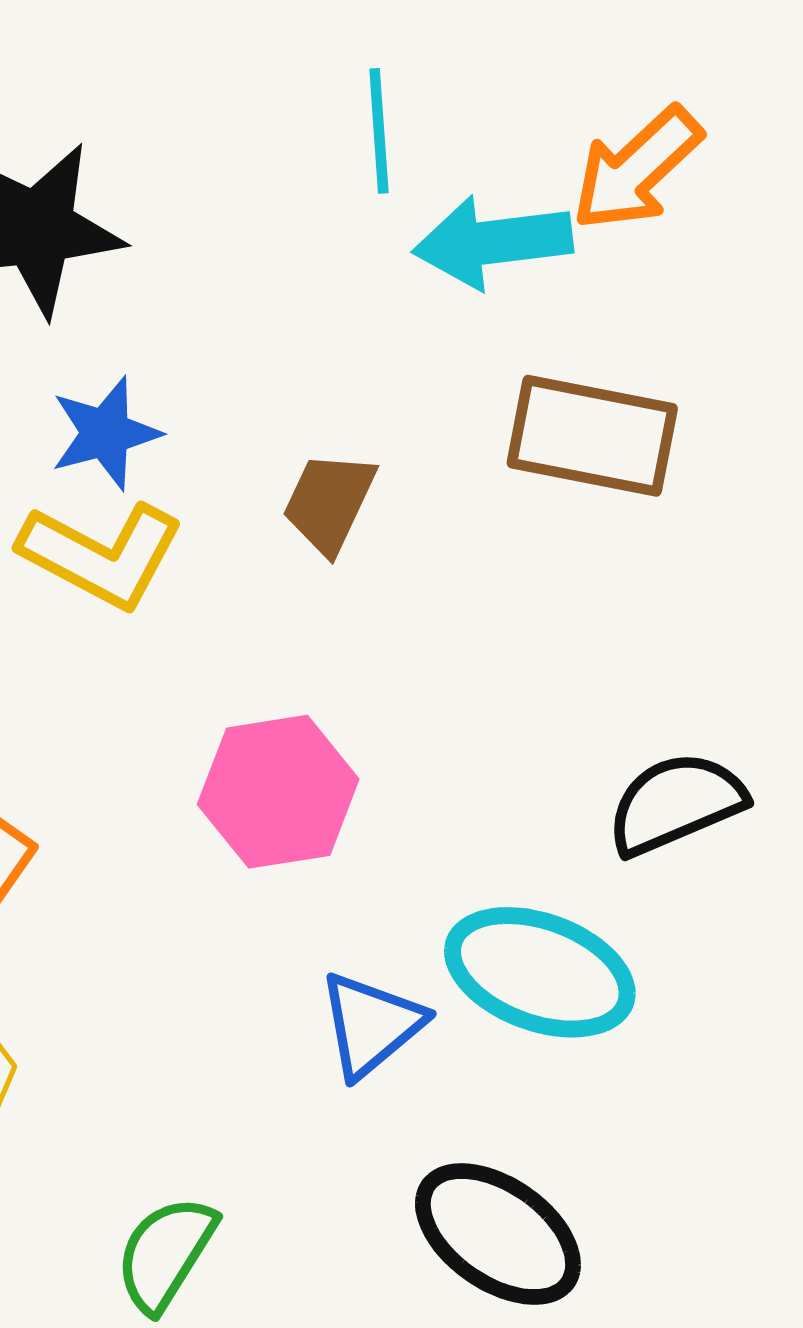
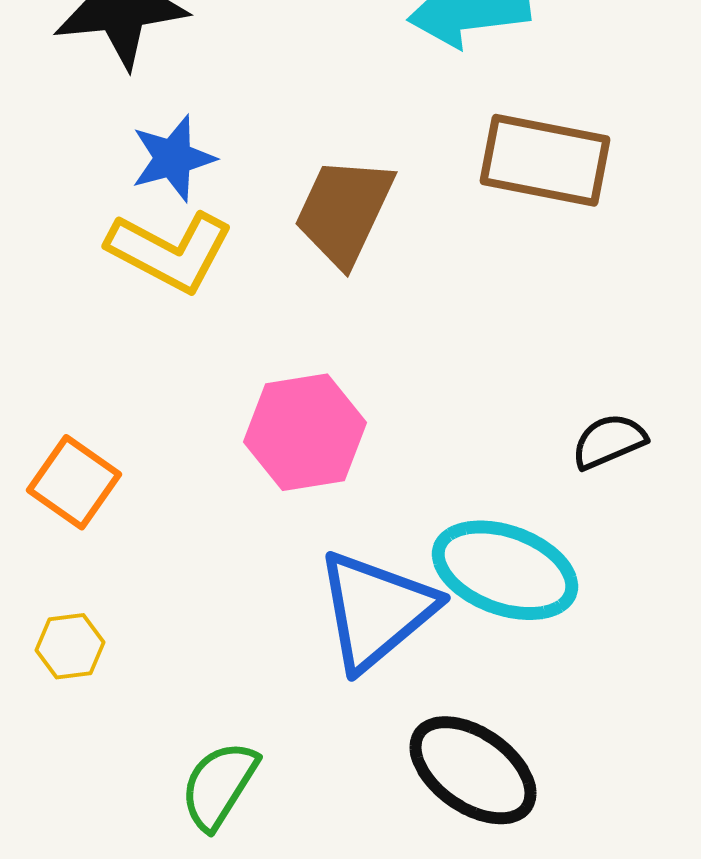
brown trapezoid: (329, 503) -> (344, 211), size x1.4
black semicircle: (676, 803) -> (609, 441), size x0.7
blue triangle: (371, 1025) -> (376, 610), size x1.5

